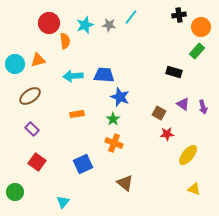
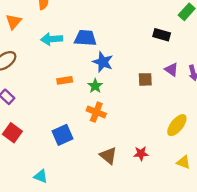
orange triangle: (38, 60) -> (13, 22), turned -35
brown square: (159, 113) -> (145, 79), turned -32
orange rectangle: (77, 114) -> (65, 80), moved
red star: (167, 134) -> (141, 153), moved
cyan triangle: (63, 202) -> (41, 176), turned -48

